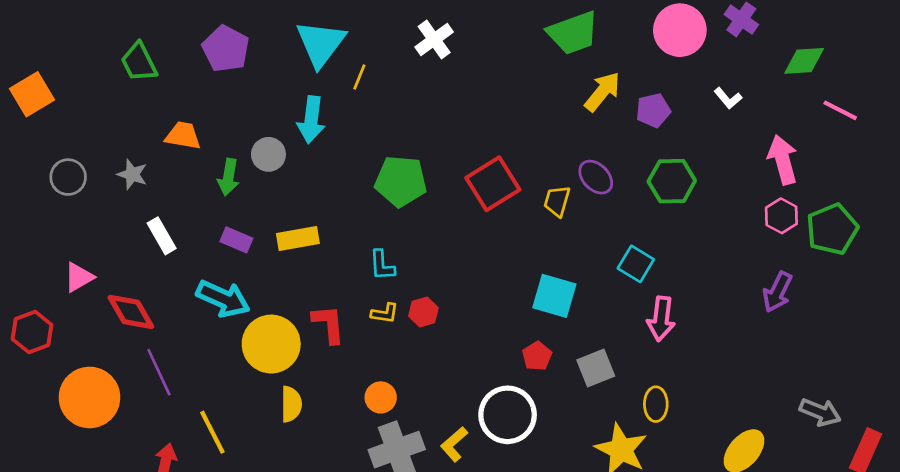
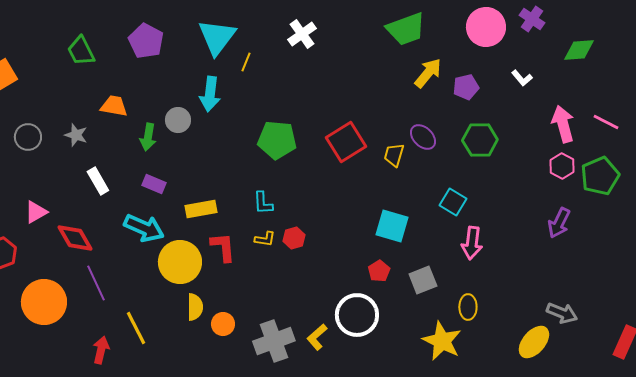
pink line: (840, 110) -> (606, 122), moved
yellow rectangle: (298, 239) -> (201, 209), moved
orange circle: (381, 397) -> (223, 324), moved
gray arrow: (820, 412) -> (562, 313), moved

